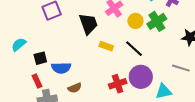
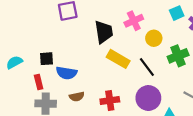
green cross: (157, 21) -> (178, 56), moved
cyan semicircle: (19, 45) -> (14, 62), moved
yellow rectangle: (106, 46) -> (118, 59), size x1.5
red cross: (118, 84) -> (110, 100), moved

